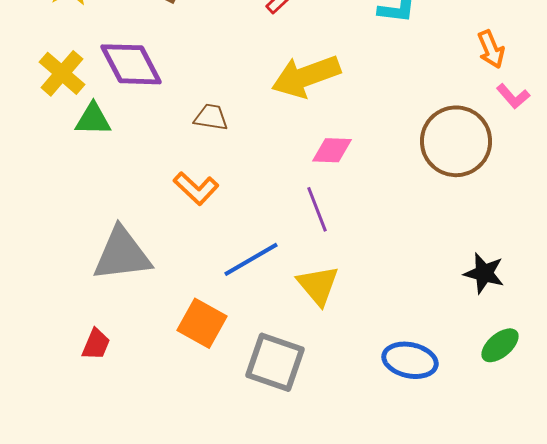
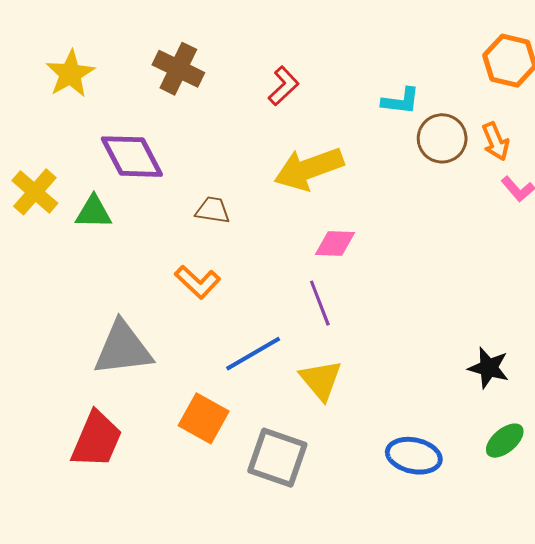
yellow cross: (62, 73) -> (35, 192), moved
brown circle: (456, 141) -> (442, 138), moved, size x0.7
red trapezoid: (96, 344) -> (97, 440), size x1.8

